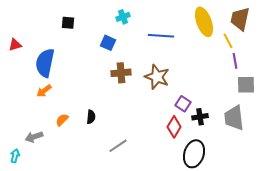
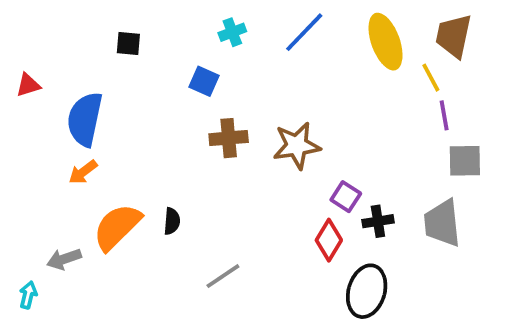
blue line: (161, 36) -> (304, 32), moved, turned -50
brown star: (157, 77) -> (297, 146), turned -30
orange semicircle: (62, 120) -> (117, 227), size x2.0

